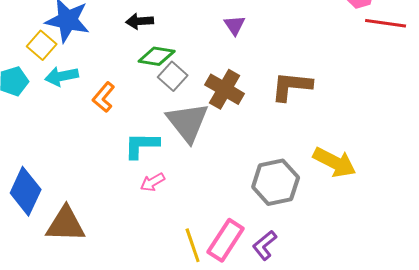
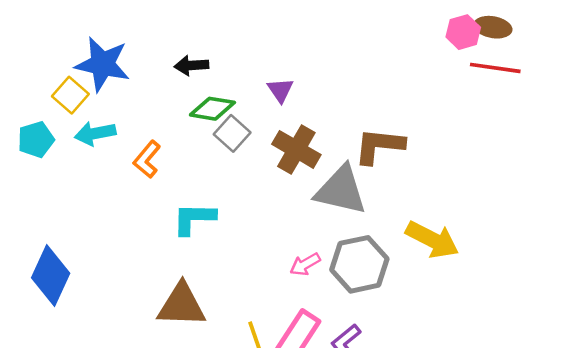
purple triangle: (235, 25) -> (280, 90), moved
gray triangle: (188, 122) -> (341, 190), moved, turned -39
pink arrow: (153, 182) -> (305, 264), moved
brown triangle: (66, 224) -> (182, 305), moved

